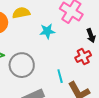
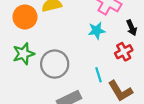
cyan star: (47, 31) -> (97, 31), moved

